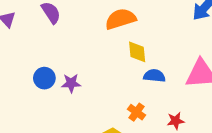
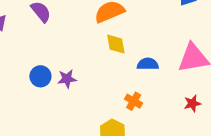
yellow diamond: (137, 52) -> (116, 44), moved
red star: (176, 121) -> (192, 103), moved

